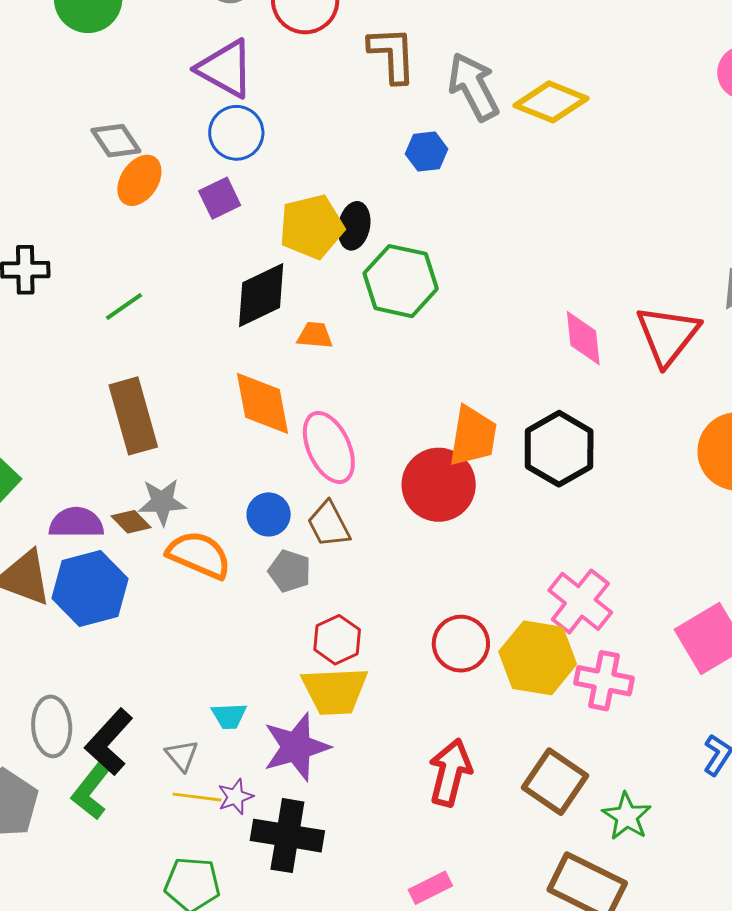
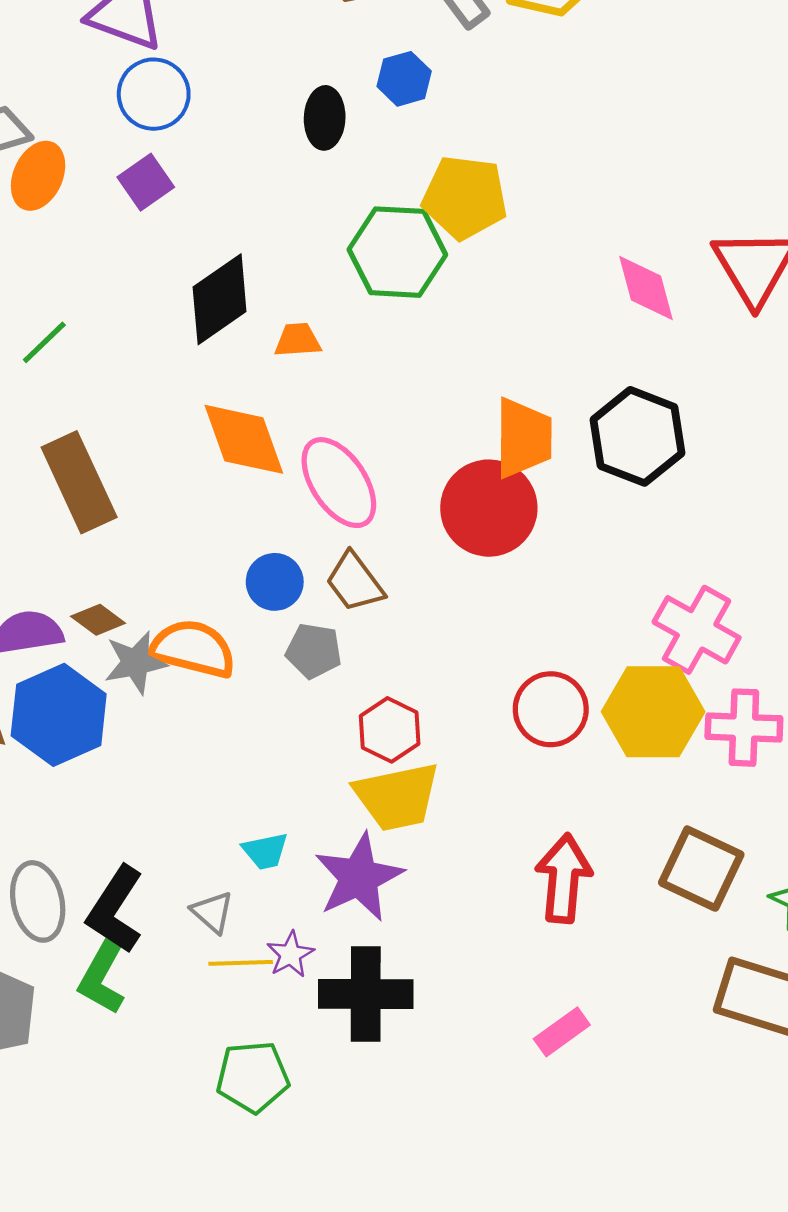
black ellipse: (354, 226) -> (325, 118), moved
yellow pentagon: (312, 227) -> (465, 197), moved, turned 30
gray star: (162, 502) -> (135, 663), moved

